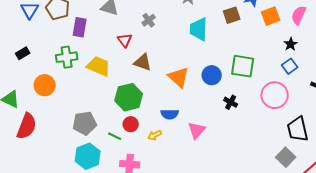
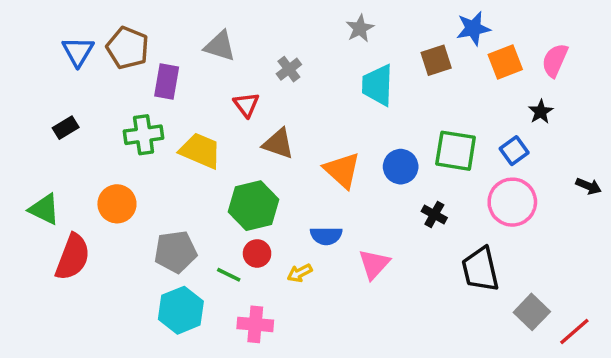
blue square: (290, 66) -> (514, 151), moved
orange circle: (45, 85) -> (117, 204), moved
black trapezoid: (298, 129) -> (480, 269), moved

